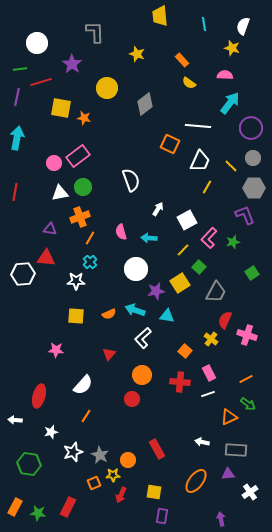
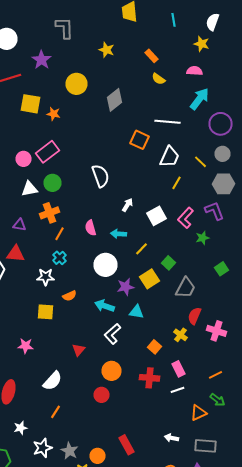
pink L-shape: (209, 238) -> (186, 218), moved
yellow line: (183, 250) -> (142, 249), moved
orange semicircle: (109, 314) -> (70, 296), moved

